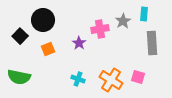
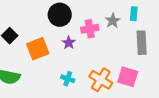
black circle: (43, 20) -> (60, 15), moved
orange square: (48, 49) -> (38, 49), size x1.6
pink square: (138, 77) -> (128, 77), size x1.5

